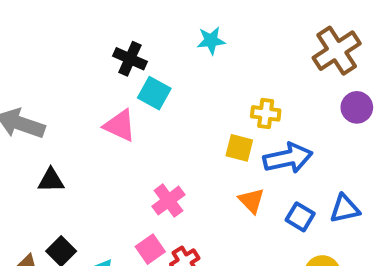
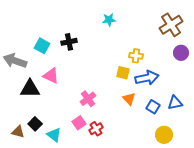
black cross: (130, 59) -> (69, 42), moved, turned -35
cyan square: (154, 93) -> (42, 46), moved
pink triangle: (120, 126) -> (51, 76), moved
black triangle: (51, 180) -> (30, 89), size x1.5

